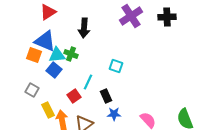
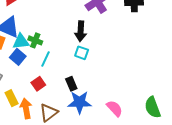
black arrow: (84, 28) -> (81, 31), moved
cyan line: (88, 82) -> (46, 59), moved
blue star: (114, 114) -> (80, 102), size x1.6

